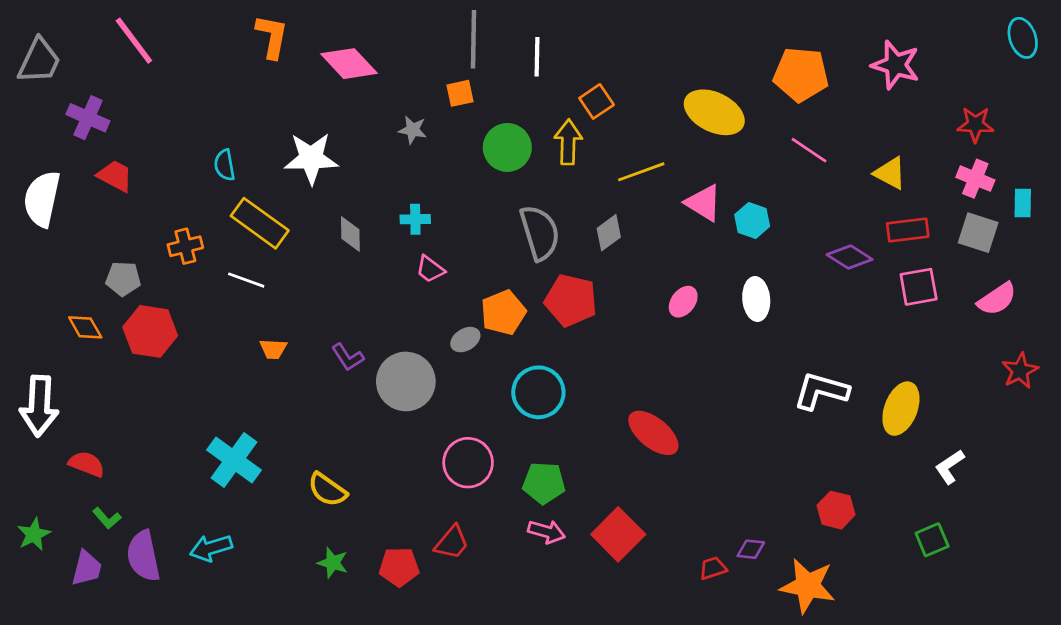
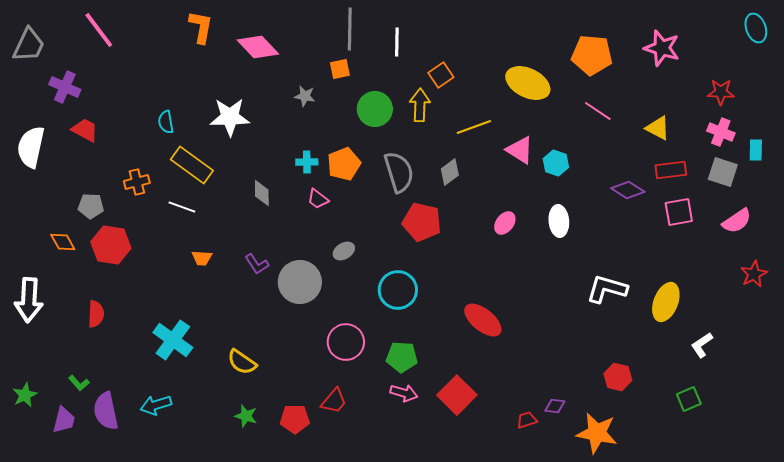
gray diamond: (350, 234) -> (262, 193), moved
orange pentagon: (503, 312) -> (344, 164), moved
red semicircle: (87, 464) -> (96, 314), moved, turned 72

